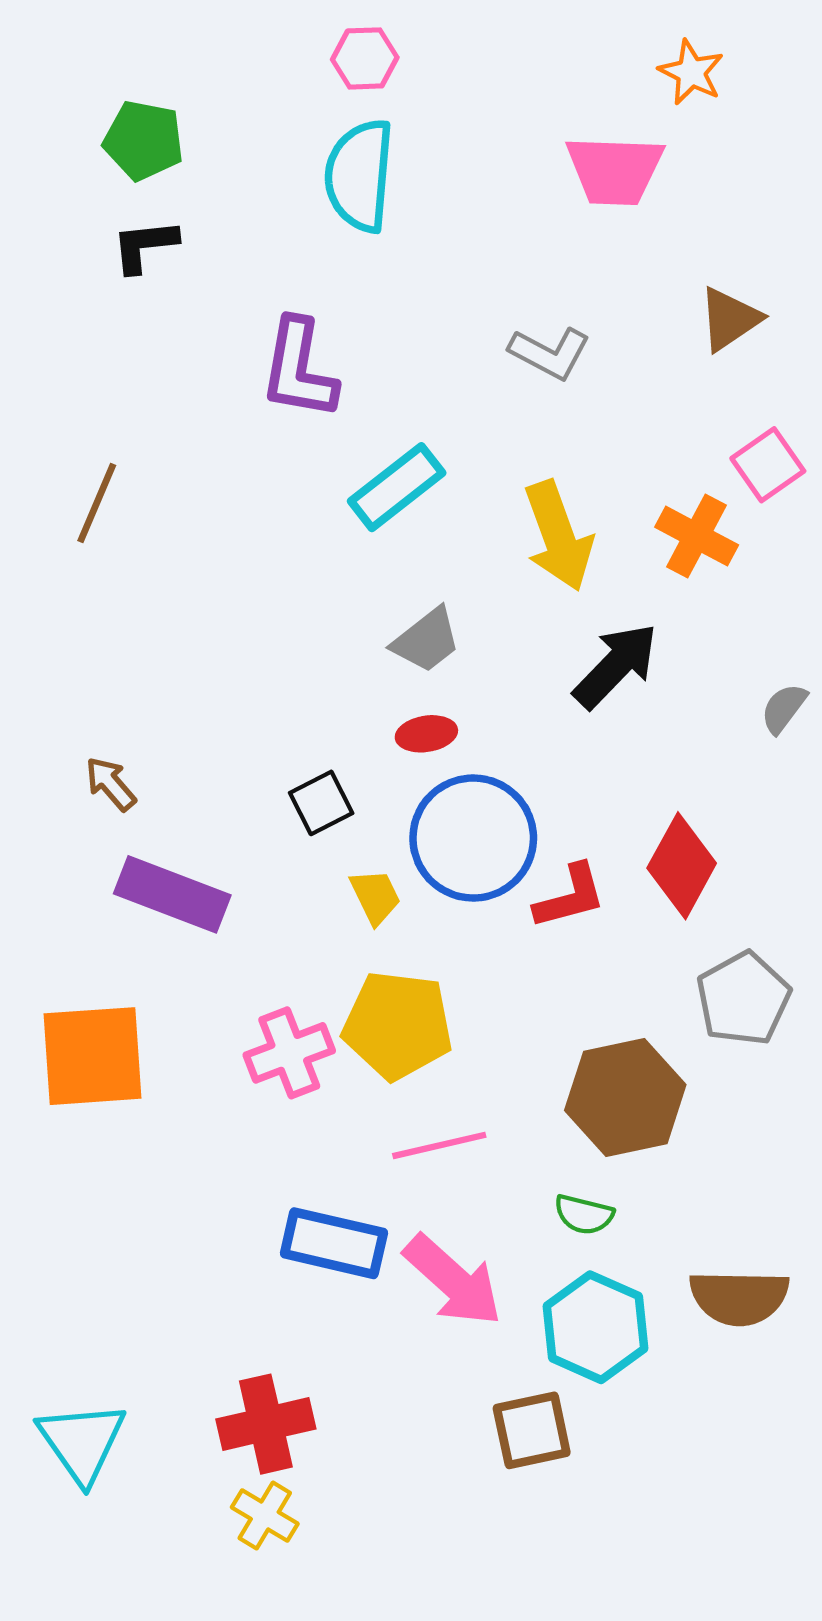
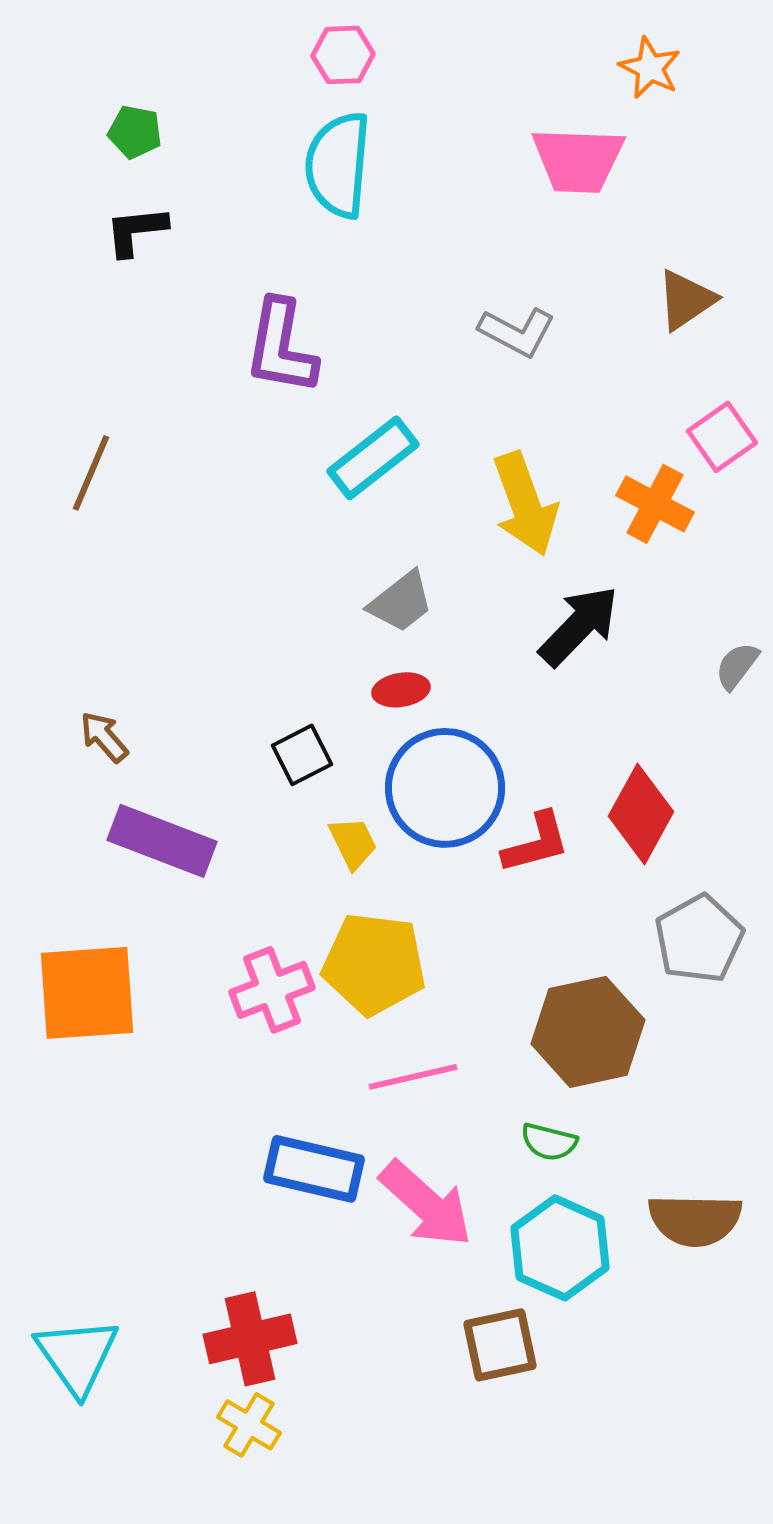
green pentagon: (144, 140) -> (135, 132), size x0.7

